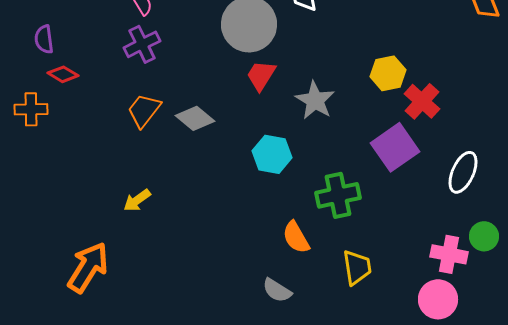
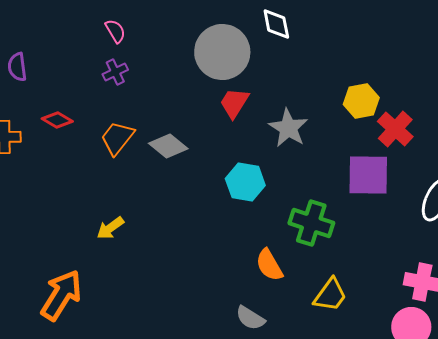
purple cross: (142, 44) -> (115, 72), size x0.7
red diamond: (63, 74) -> (57, 120), moved
purple square: (395, 147) -> (368, 175), turned 36
green cross: (338, 195) -> (311, 223), turned 30
yellow trapezoid: (357, 267) -> (330, 295), turned 45

